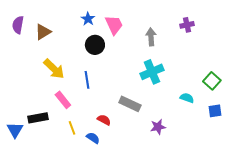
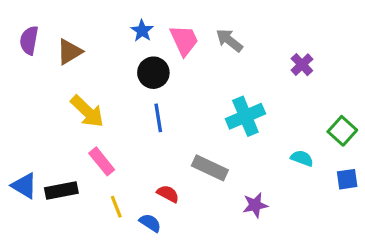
purple cross: (187, 25) -> (302, 65), moved, turned -32
gray arrow: (151, 37) -> (229, 40), moved, turned -48
blue line: (87, 80) -> (158, 118), moved
blue triangle: (15, 130) -> (24, 186), moved, turned -30

